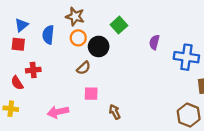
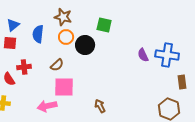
green square: (119, 25) -> (104, 25), turned -35
purple semicircle: (154, 42) -> (143, 55), moved, turned -40
brown semicircle: (84, 68) -> (57, 65), moved
pink square: (91, 94) -> (64, 87), moved, size x1.5

